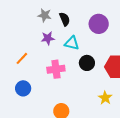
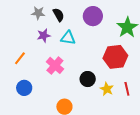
black circle: (87, 63) -> (88, 79), moved
pink cross: (56, 69) -> (55, 65), turned -36

